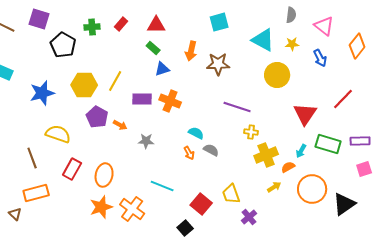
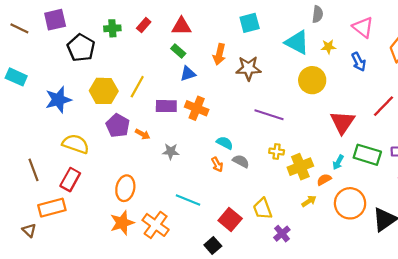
gray semicircle: (291, 15) -> (318, 14), moved
purple square: (39, 19) -> (55, 20), turned -30
yellow cross: (251, 132) -> (277, 151), moved
brown line: (32, 158) -> (33, 170), moved
red rectangle: (72, 169) -> (70, 180), moved

